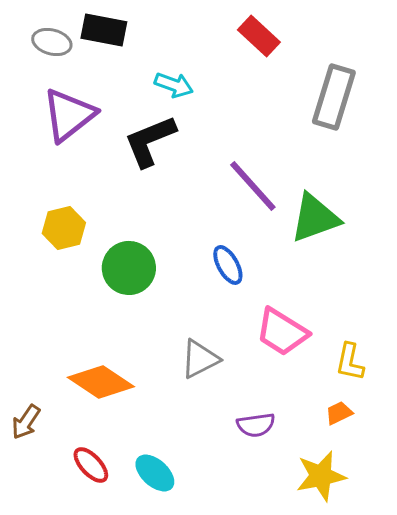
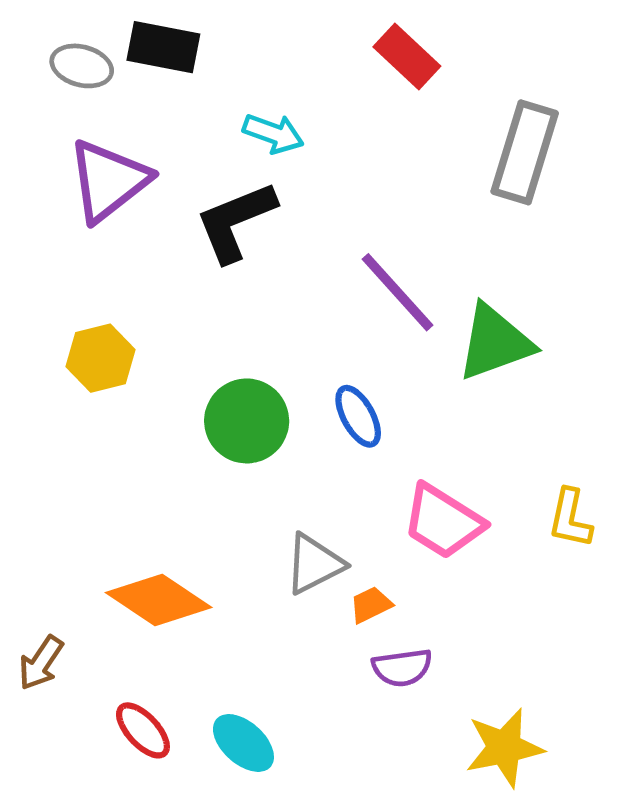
green circle: (129, 268) -> (247, 421), moved
yellow L-shape: (350, 362) -> (570, 518), moved
orange trapezoid: (339, 413) -> (371, 605), moved

